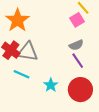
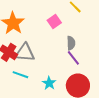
pink square: (77, 20) -> (54, 22), moved
gray semicircle: (76, 45) -> (71, 43), turned -64

